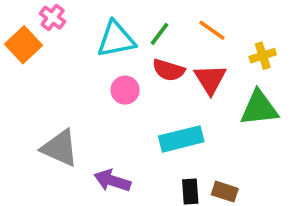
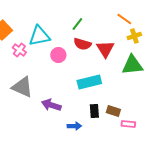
pink cross: (53, 18) -> (19, 50), moved
orange line: (212, 30) -> (124, 19), moved
cyan triangle: (116, 39) -> (39, 36), moved

